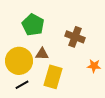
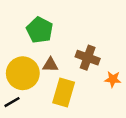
brown cross: (75, 37) -> (88, 58), moved
black line: (22, 85) -> (12, 102), moved

